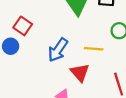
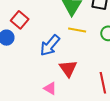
yellow line: (94, 49) -> (77, 30), moved

